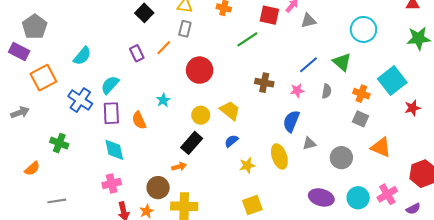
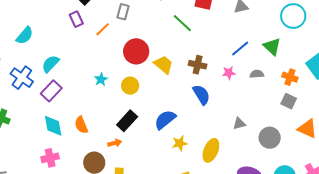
green line: (247, 39) -> (182, 23), turned 75
purple rectangle: (137, 53) -> (76, 19), moved
gray semicircle: (327, 91) -> (257, 74), turned -104
yellow trapezoid: (230, 111) -> (164, 65), moved
purple rectangle: (111, 113) -> (51, 91), turned 45
yellow circle: (201, 115) -> (130, 86), moved
orange semicircle: (139, 120) -> (81, 125), moved
blue semicircle: (291, 121) -> (201, 95), moved, turned 125
blue semicircle: (231, 141) -> (165, 120), size x1.6
yellow ellipse: (279, 156) -> (211, 150), moved, turned 40

